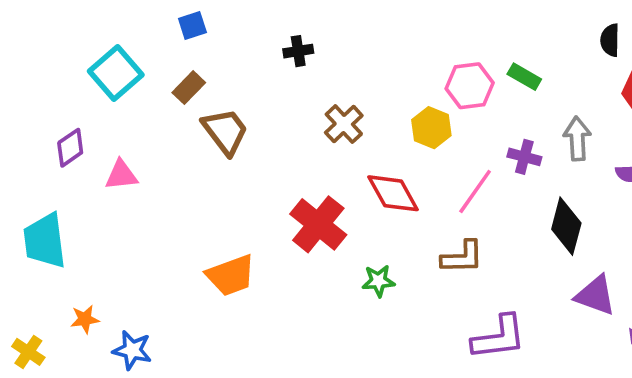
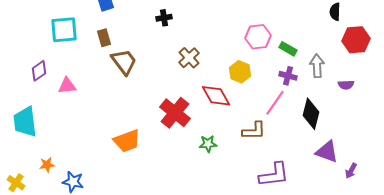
cyan square: (116, 73) -> (64, 30), turned 36
green rectangle: (524, 77) -> (288, 49), moved
brown rectangle: (189, 88) -> (104, 38), turned -60
yellow hexagon: (431, 128) -> (240, 72), moved
pink line: (475, 191) -> (275, 103), moved

